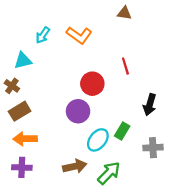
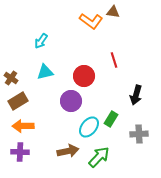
cyan arrow: (43, 35) -> (41, 41), moved
orange L-shape: (79, 35) -> (91, 21), moved
cyan triangle: (23, 61) -> (45, 72), moved

